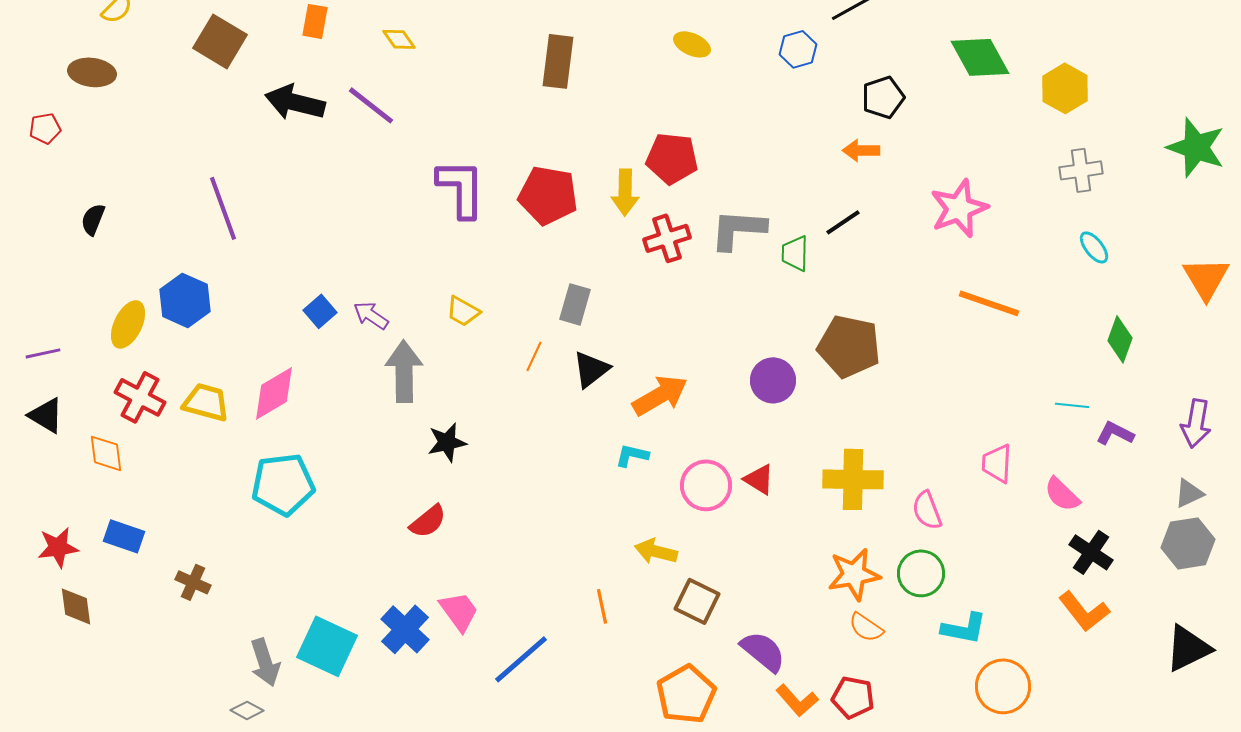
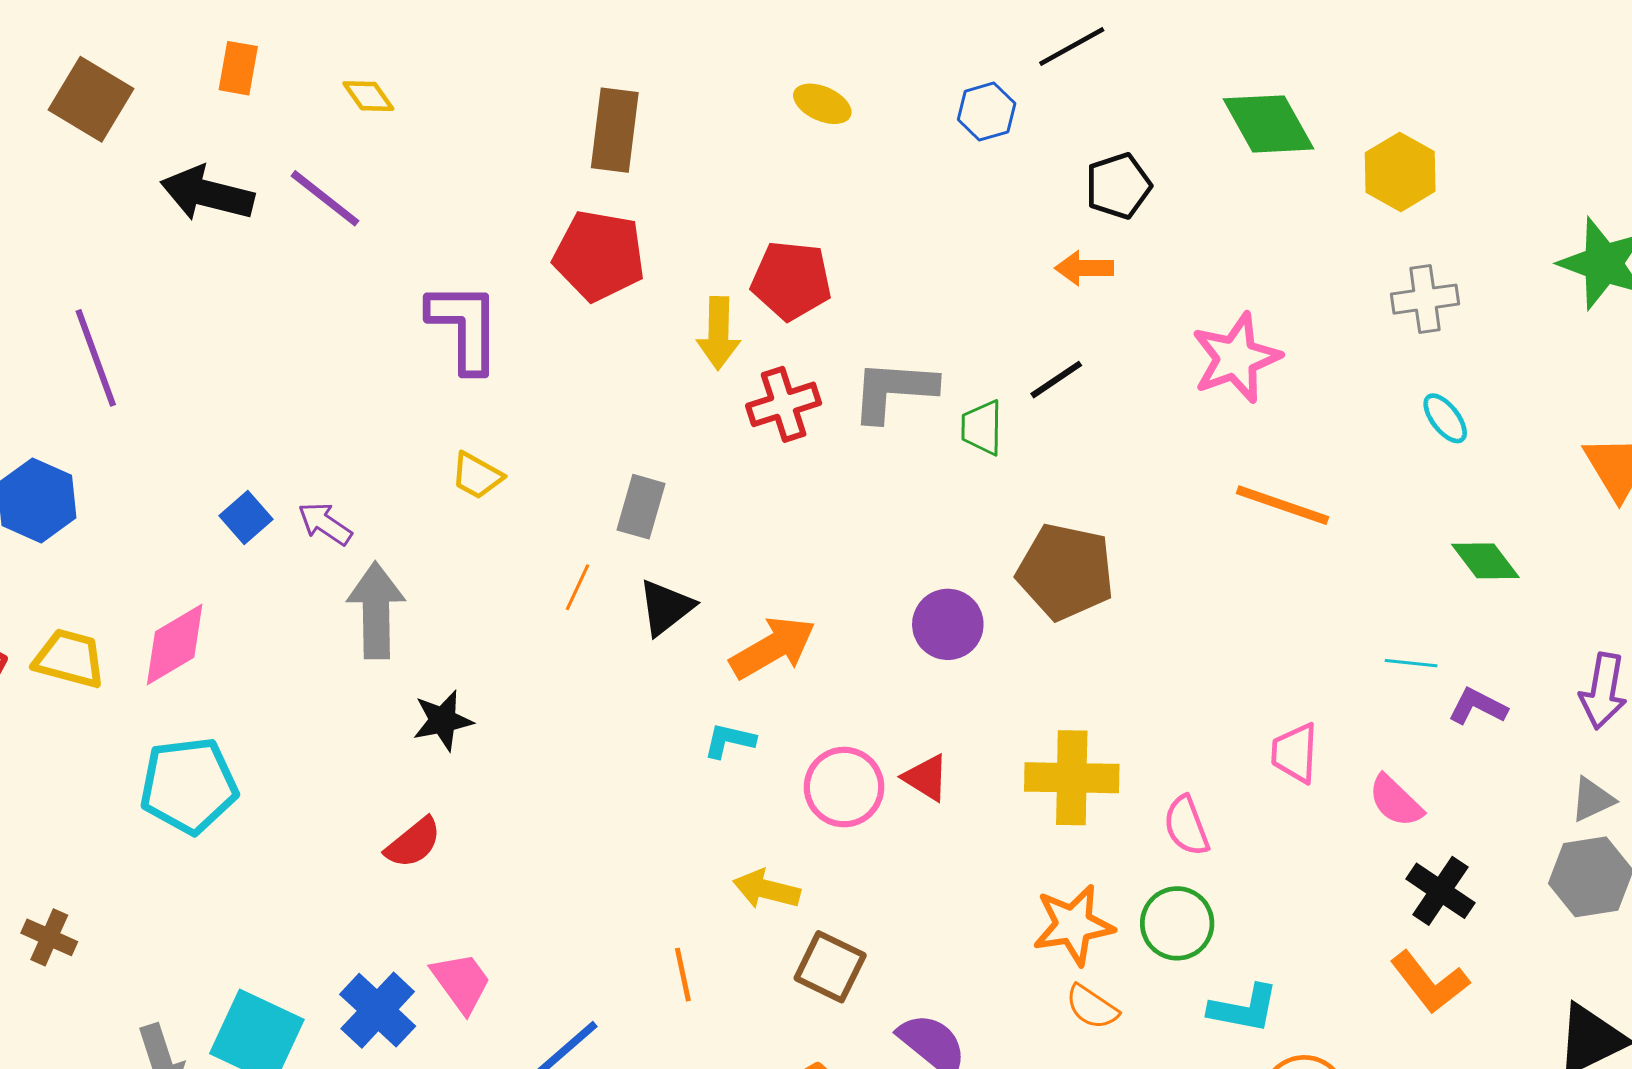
red pentagon: (548, 195) -> (599, 256), moved
yellow trapezoid: (463, 311) -> (477, 476), moved
green diamond: (1120, 339) -> (1485, 561), turned -57

